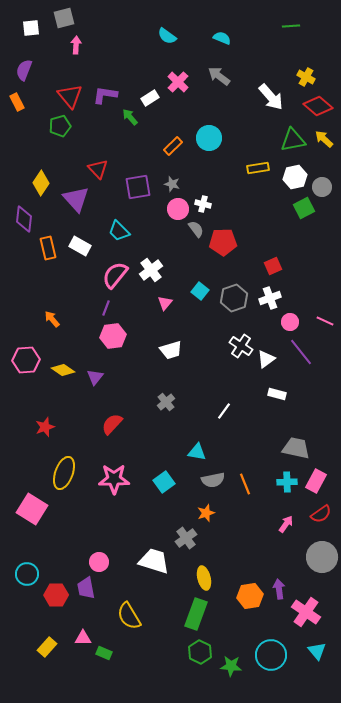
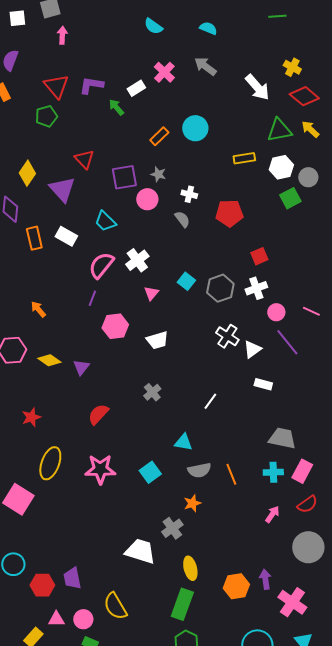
pink circle: (178, 209) -> (147, 199), moved
red pentagon: (223, 242) -> (229, 213), moved
pink hexagon: (113, 336) -> (115, 326), moved
pink circle: (99, 562) -> (83, 619), moved
pink triangle: (83, 638) -> (56, 619), moved

